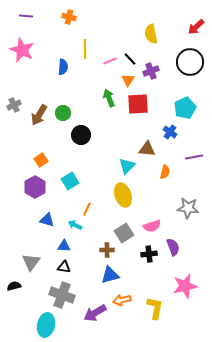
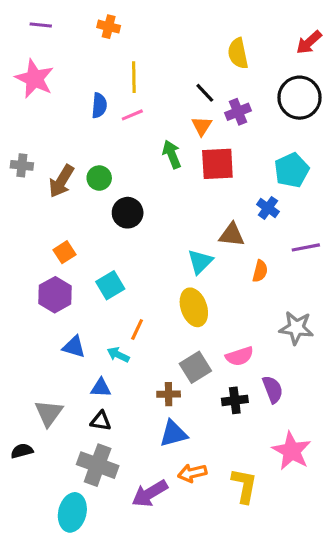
pink line: (110, 61) -> (132, 115), moved
gray cross: (14, 105) -> (22, 165), turned 32
pink star: (185, 286) -> (292, 451), turned -30

